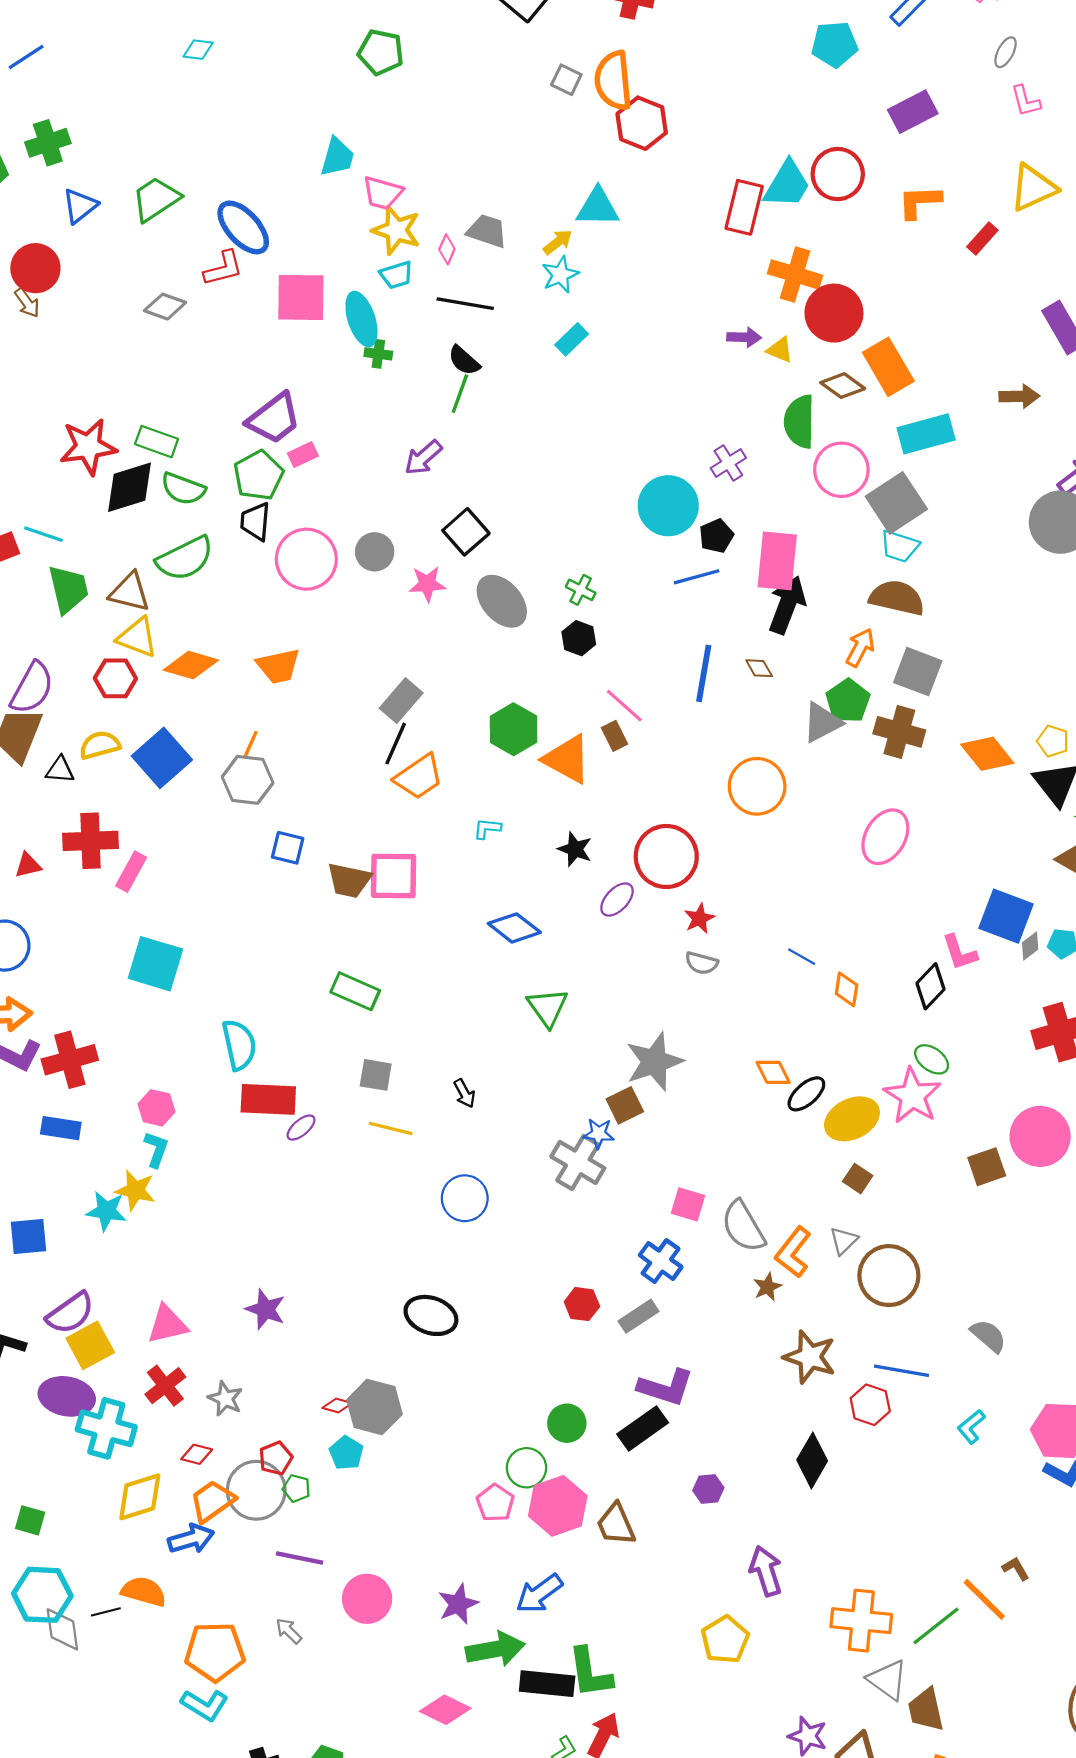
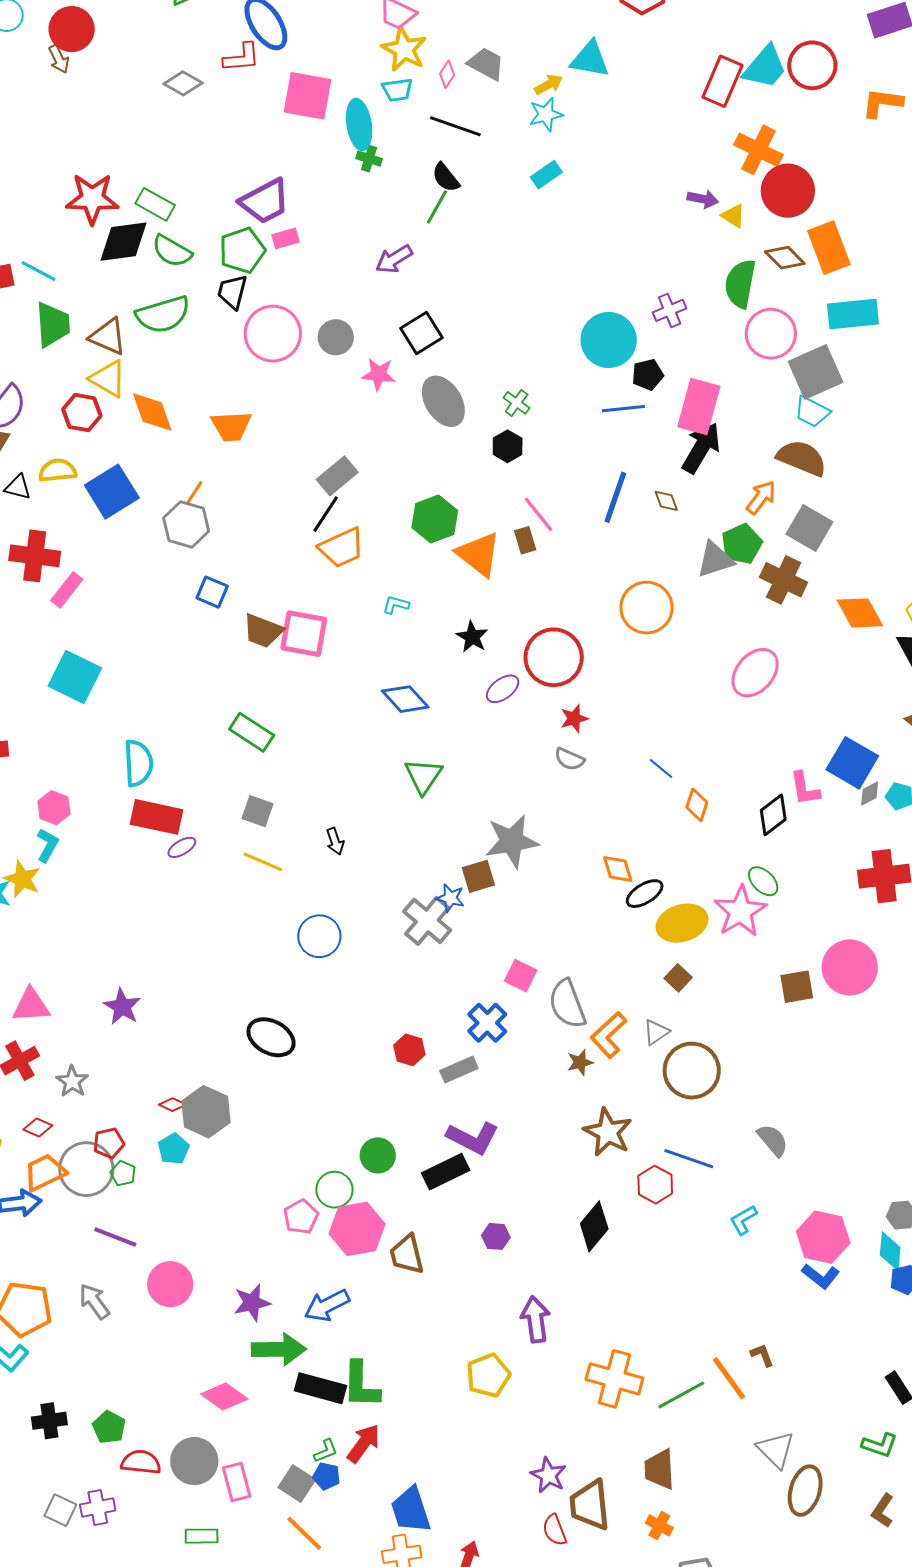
orange diamond: (191, 665) -> (152, 412), turned 45
gray arrow: (289, 1631) -> (94, 1301), size x1.4
gray triangle: (888, 1680) -> (776, 1450), moved

